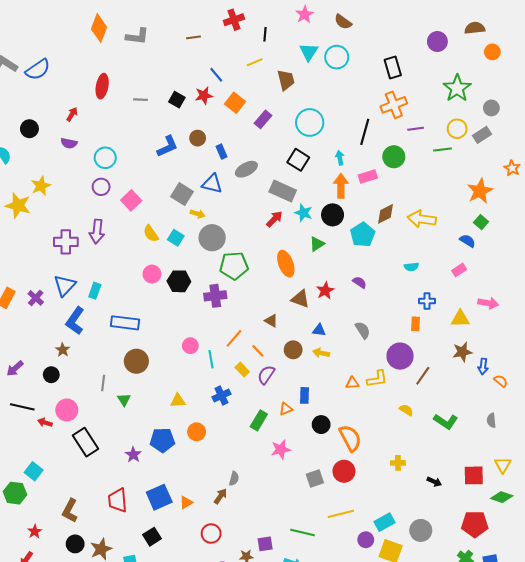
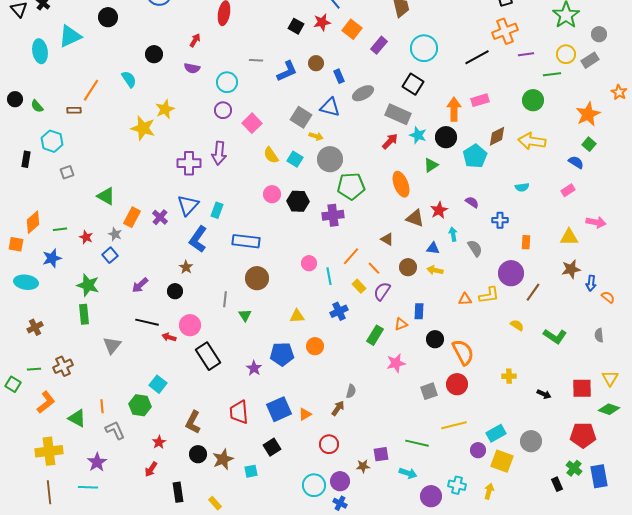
gray line: (141, 100) -> (256, 60), moved
black line: (365, 132) -> (477, 57), turned 45
green circle: (394, 157) -> (533, 100), moved
cyan arrow: (340, 158) -> (453, 234), moved
blue cross: (427, 301) -> (500, 220), moved

